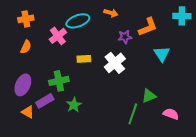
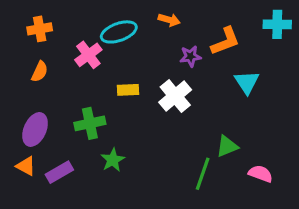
purple rectangle: (45, 101) -> (59, 172), moved
orange triangle: (28, 112) -> (26, 166), moved

